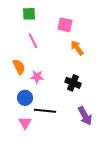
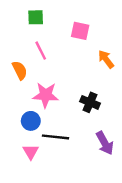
orange arrow: (77, 48) -> (106, 59), moved
orange semicircle: (19, 67) -> (20, 70), moved
pink star: (37, 77) -> (46, 95), size x1.5

